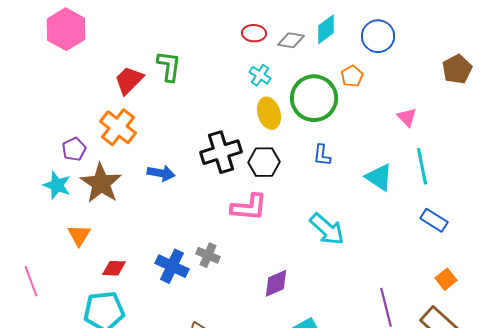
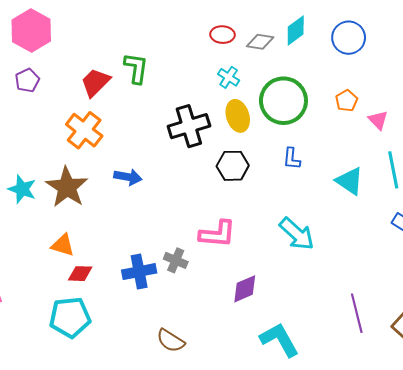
orange pentagon: (352, 76) -> (347, 101), moved
purple pentagon: (74, 149) -> (27, 80), moved
black cross: (221, 152) -> (189, 126), moved
pink L-shape: (249, 207) -> (217, 234), moved
orange triangle: (79, 235) -> (63, 245), moved, turned -45
blue cross: (172, 266) -> (139, 272), turned -36

